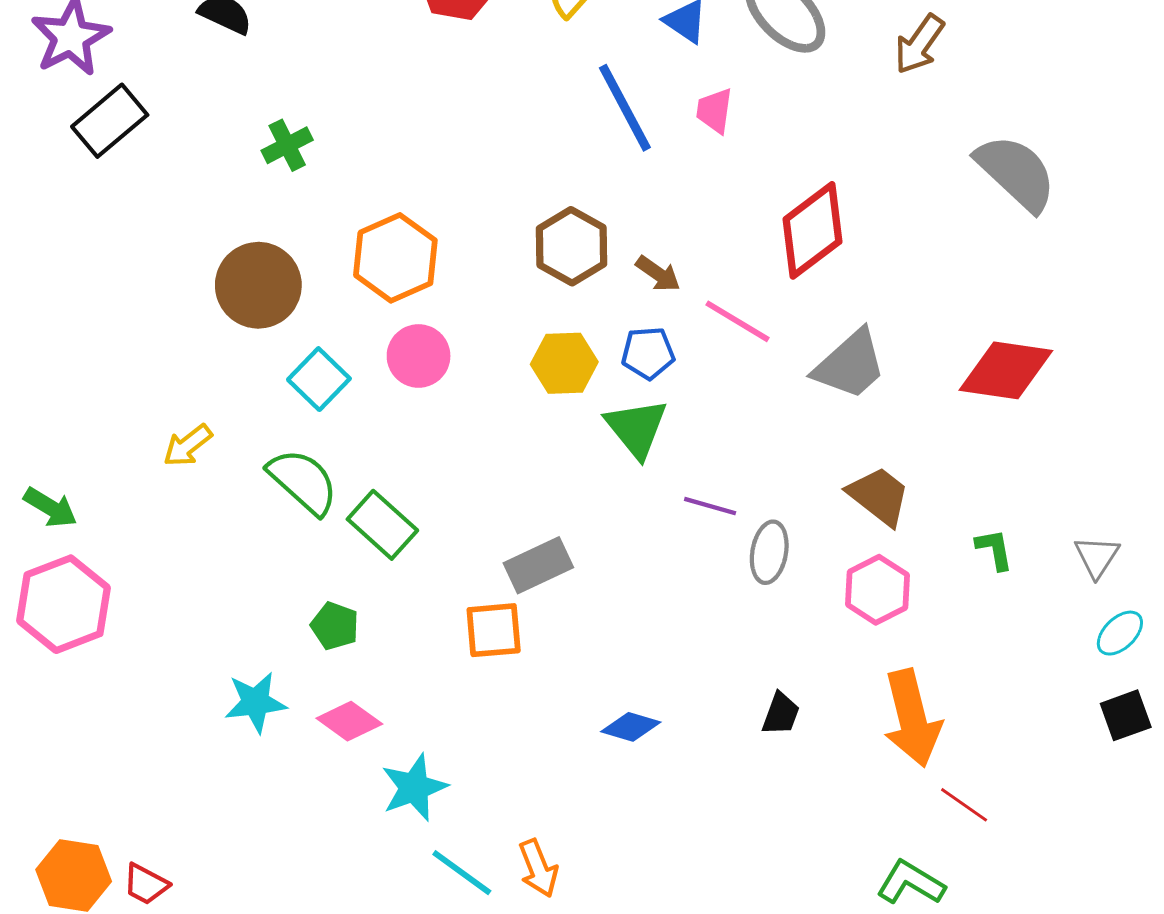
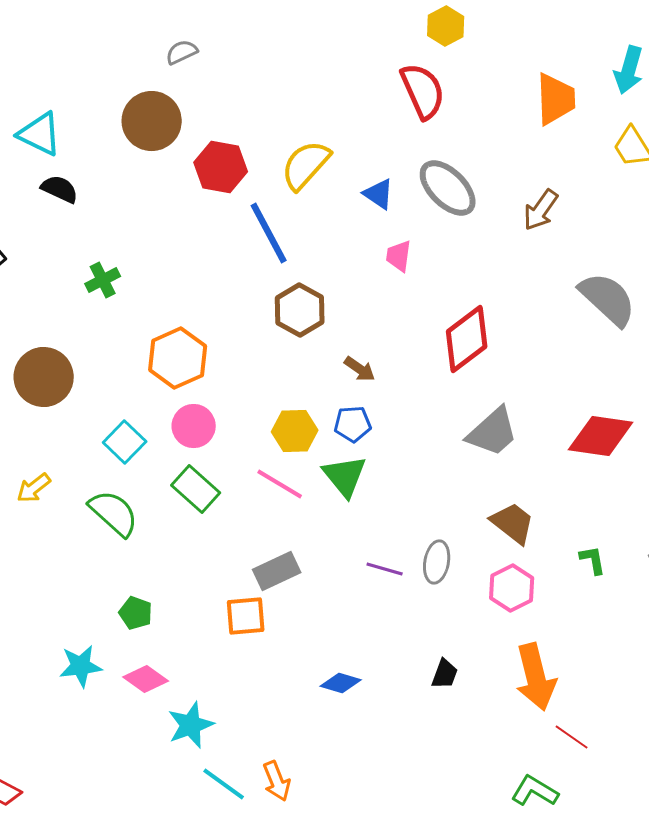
blue line: (625, 108) -> (269, 233), moved
brown hexagon: (572, 246) -> (300, 310), moved
brown circle: (258, 285) -> (44, 377), moved
pink line: (737, 321) -> (280, 484), moved
purple line: (710, 506) -> (385, 569), moved
green rectangle: (382, 525) -> (196, 489), moved

